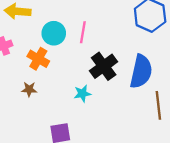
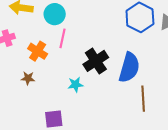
pink line: (83, 32) -> (62, 38), moved
cyan circle: (54, 33) -> (55, 14), moved

